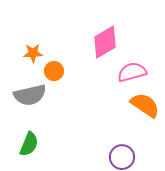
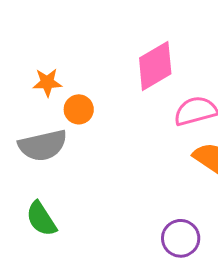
green semicircle: (29, 144) -> (41, 219), turned 125

